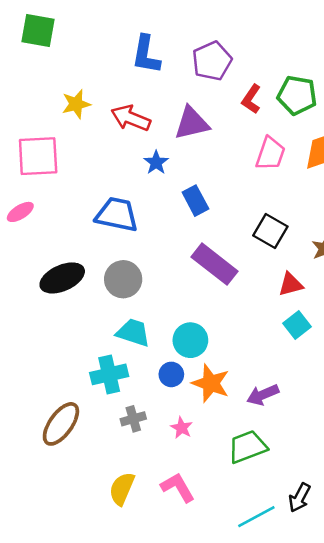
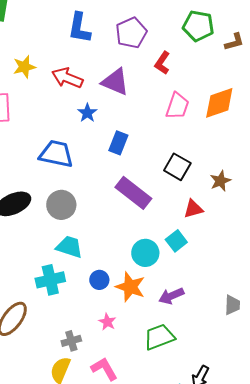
green pentagon: (297, 95) -> (198, 26), moved
purple triangle: (192, 123) -> (115, 82), turned 36
blue rectangle: (195, 201) -> (118, 143), turned 50
cyan square: (297, 325) -> (176, 241), moved
cyan circle: (190, 340) -> (145, 253), moved
gray cross: (133, 419) -> (71, 341), moved

